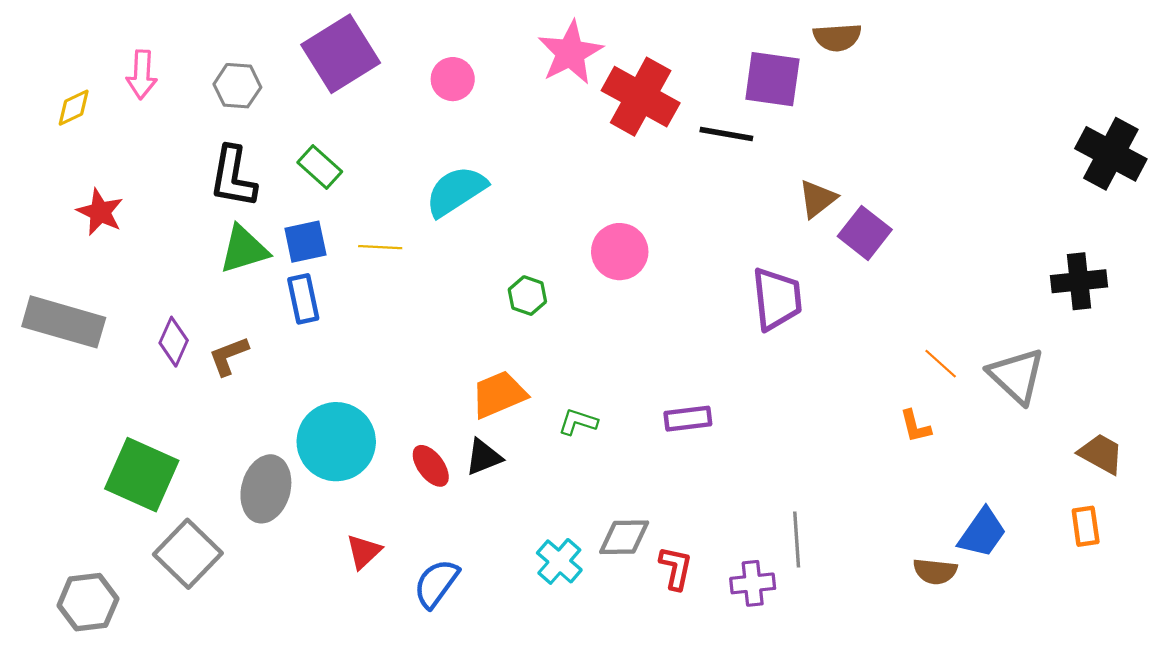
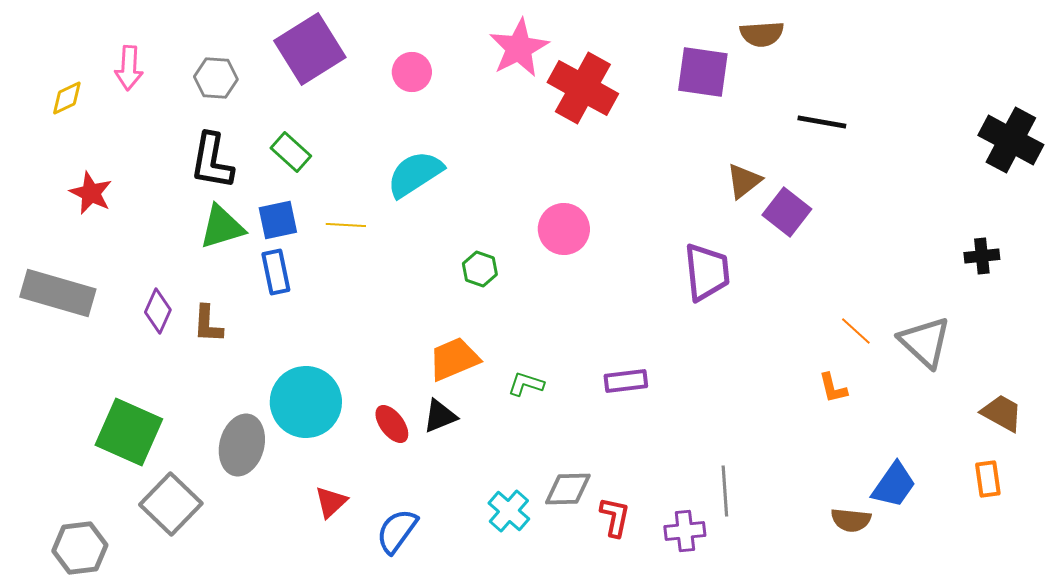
black line: (726, 134) -> (822, 122), moved
black cross: (1079, 281) -> (982, 256), size x0.7
brown L-shape: (229, 356) -> (208, 324), turned -66

